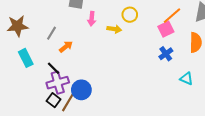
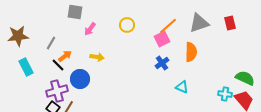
pink arrow: (92, 19) -> (90, 29), turned 32
yellow arrow: (114, 29) -> (97, 57), moved
black line: (54, 68) -> (58, 65), moved
blue circle: (81, 90) -> (80, 79), moved

